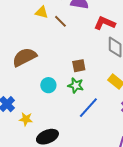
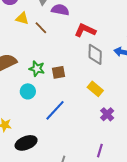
green star: (76, 85) -> (37, 69), moved
blue line: (88, 108) -> (55, 110), moved

